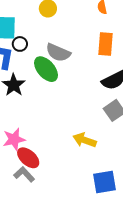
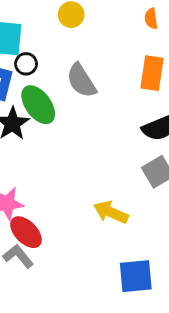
gray semicircle: (58, 53) -> (81, 81), turned 30
green ellipse: (46, 69) -> (38, 105), moved

